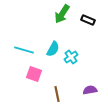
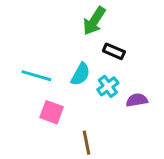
black rectangle: (88, 20) -> (114, 51), moved
purple semicircle: (90, 90) -> (137, 100), moved

